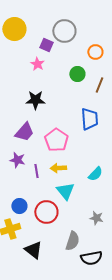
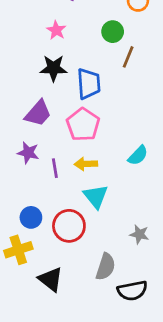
pink star: (37, 64) -> (56, 30), moved
brown line: (99, 85) -> (128, 57), moved
blue trapezoid: (89, 119) -> (89, 84), moved
cyan semicircle: (95, 174) -> (138, 155), moved

